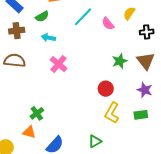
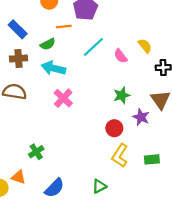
yellow semicircle: (129, 13) -> (145, 46), turned 104
cyan arrow: (48, 38) -> (53, 68), size x1.5
green star: (120, 61) -> (122, 95), moved
purple star: (145, 90) -> (141, 117), moved
orange triangle: (29, 132) -> (18, 177), moved

